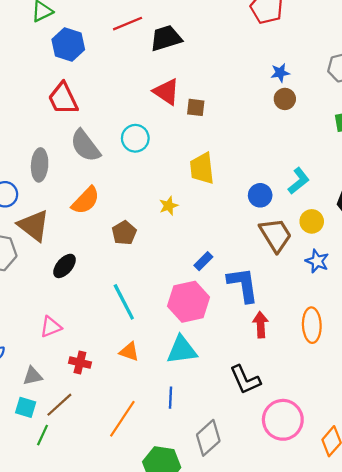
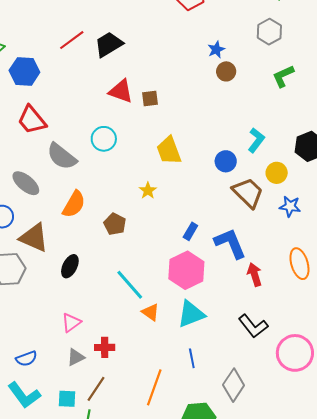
gray ellipse: (40, 165) -> (26, 183), turned -40
orange triangle: (129, 352) -> (151, 312), moved, turned 30
gray triangle: (33, 376) -> (76, 357), moved

